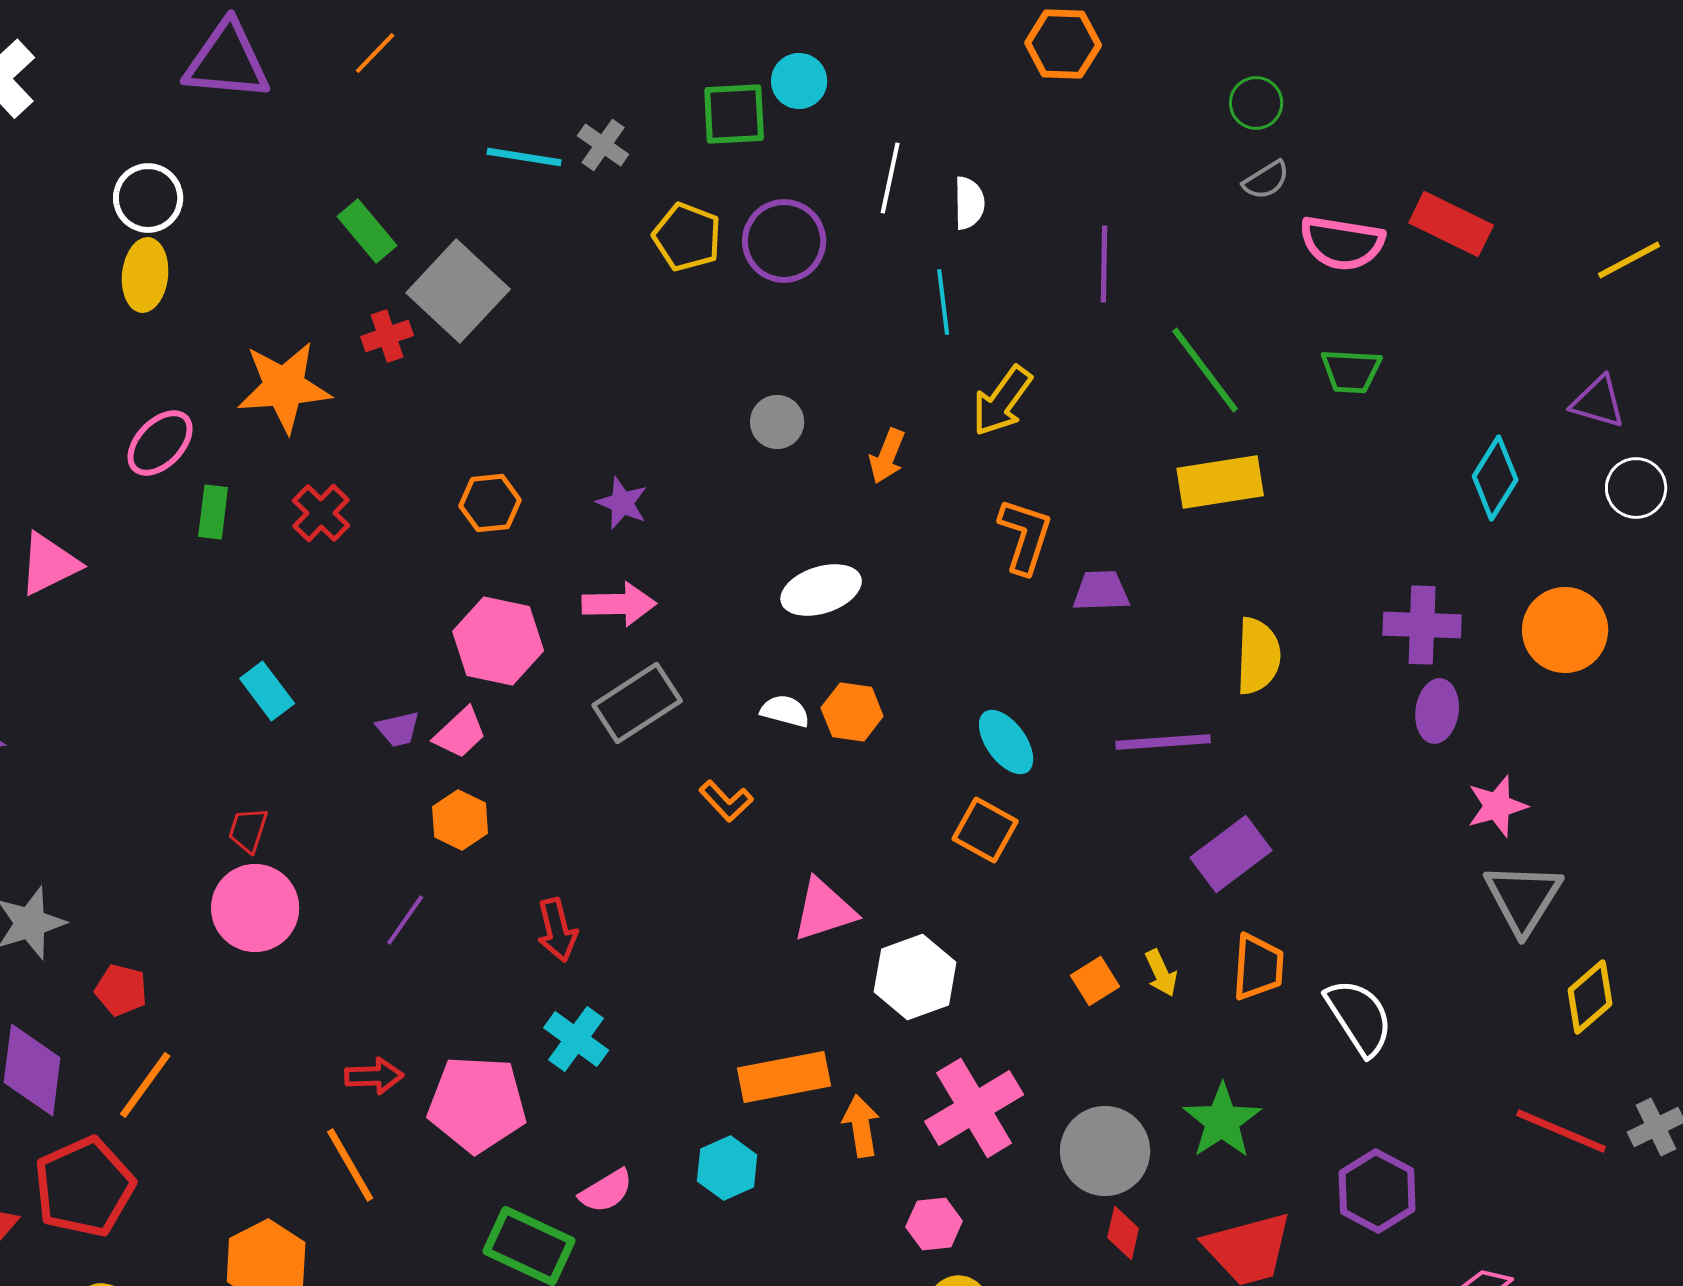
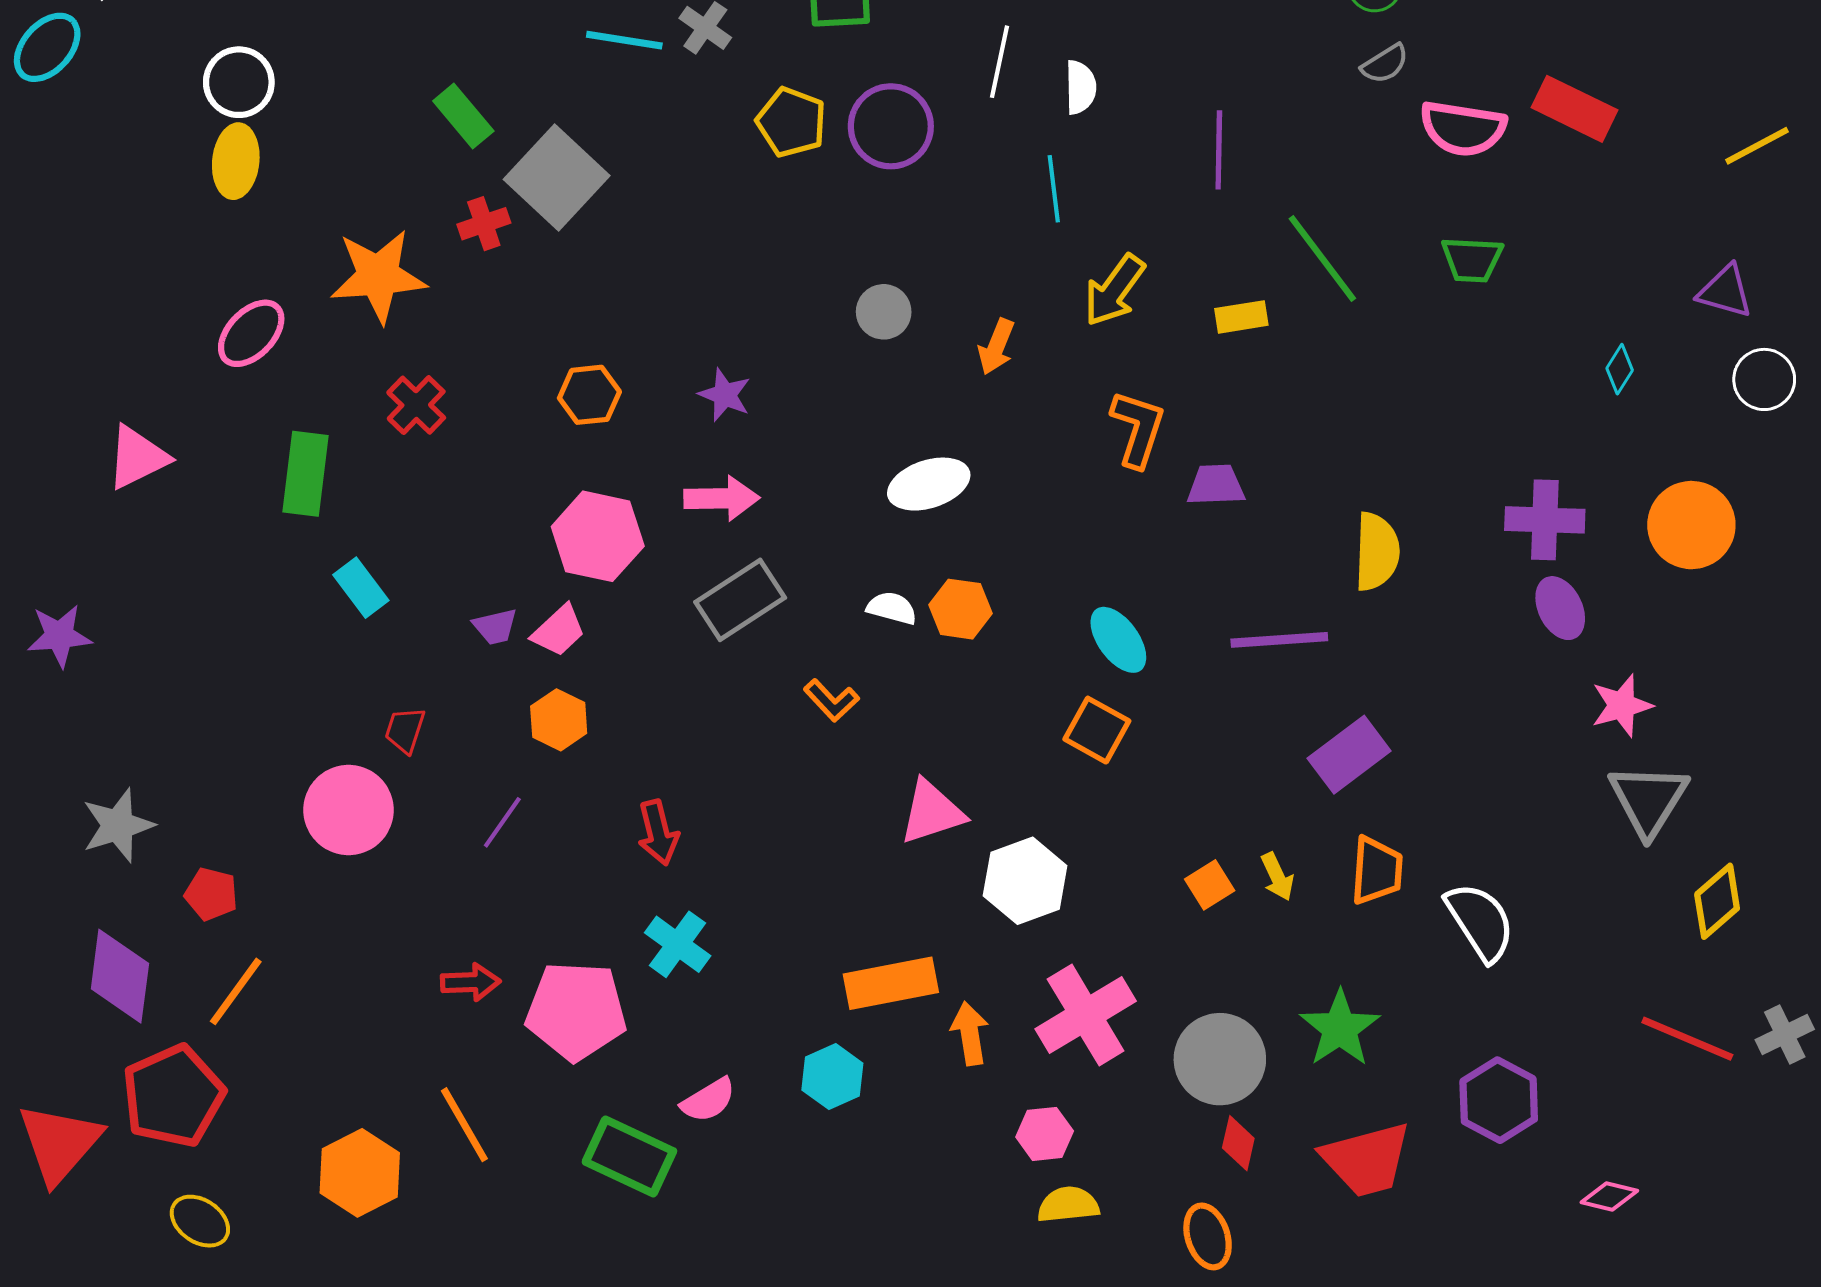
cyan diamond: (1495, 478) -> (1620, 369), size x0.6
yellow rectangle: (1220, 482) -> (1241, 317), moved, size x0.6
green rectangle: (213, 512) -> (305, 474), moved, size x1.5
purple ellipse: (1437, 711) -> (1560, 608), turned -34
red trapezoid: (248, 830) -> (405, 730), moved
orange line: (350, 1165) -> (464, 1125), moved

